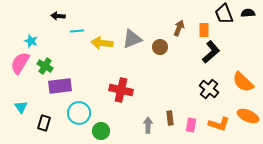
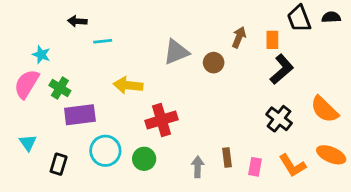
yellow arrow: (102, 43) -> (128, 85), moved
red cross: (121, 90) -> (161, 120), turned -30
orange L-shape: (219, 124) -> (292, 165), turned 40
green circle: (101, 131) -> (144, 159), moved

